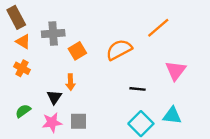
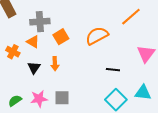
orange triangle: (23, 42) -> (33, 42), moved
black triangle: (54, 97) -> (34, 68), moved
green semicircle: (23, 111) -> (15, 101), moved

